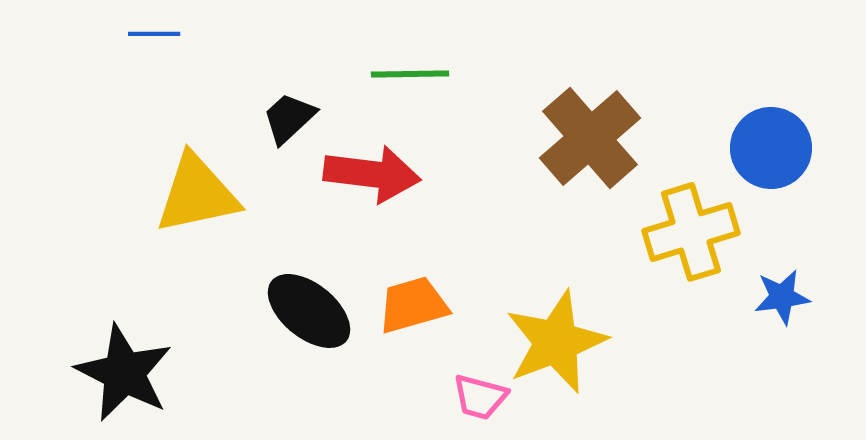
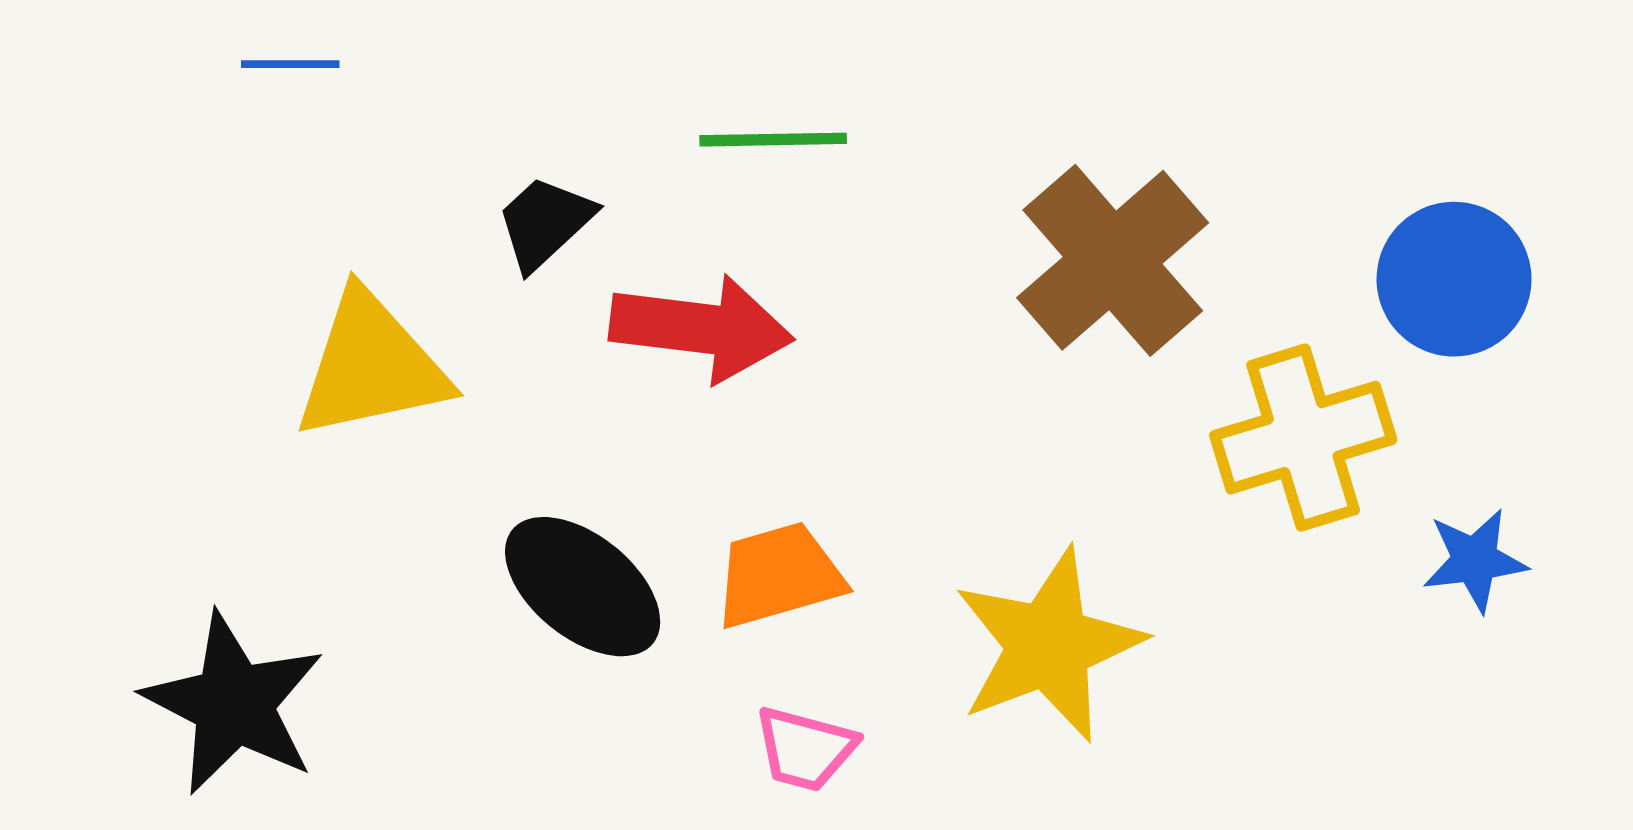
pink trapezoid: (480, 397) -> (805, 749), moved

